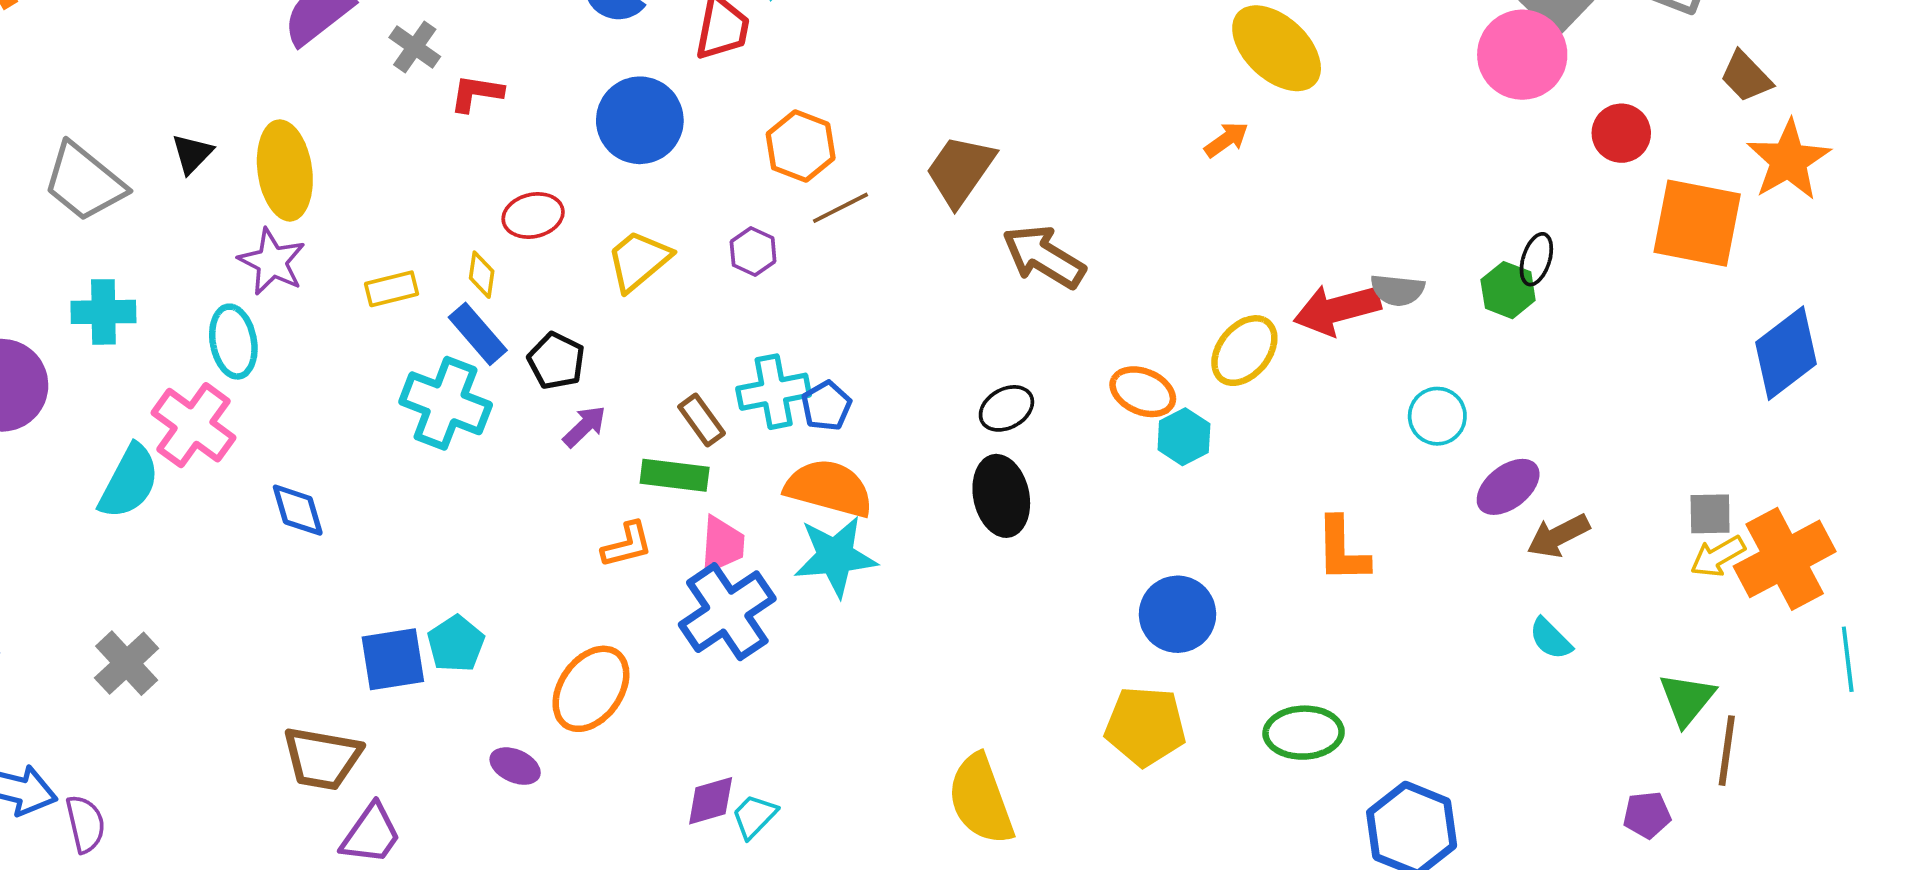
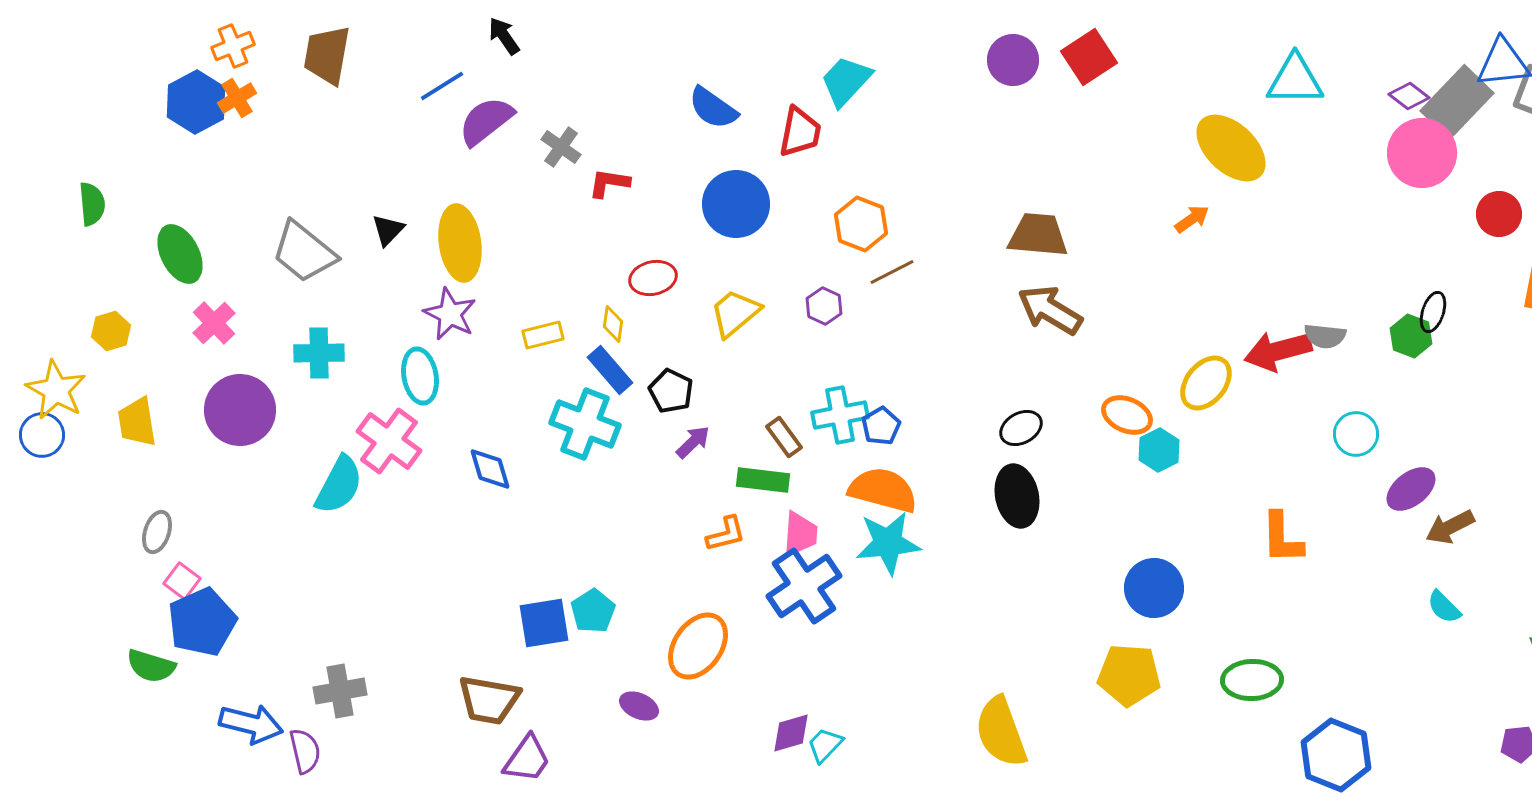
brown trapezoid: (960, 170) -> (1038, 235), moved, turned 60
blue diamond: (298, 510) -> (490, 469), moved
gray cross: (127, 663) -> (340, 691), moved, turned 33

